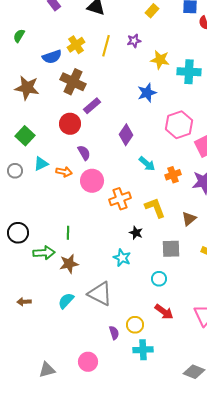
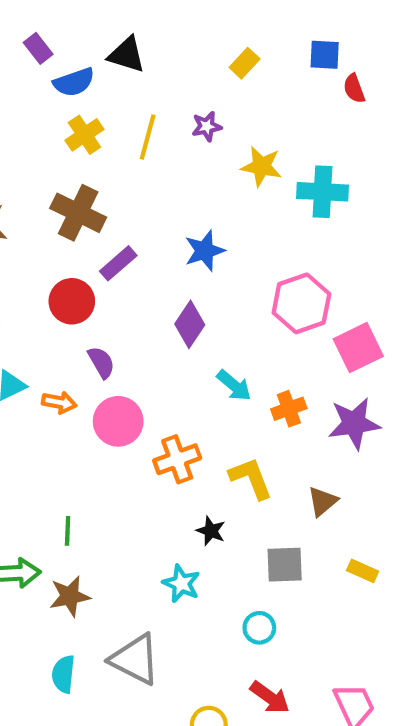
blue semicircle: (52, 57) -> (74, 82), moved
blue star: (147, 93) -> (205, 251), moved
cyan semicircle: (66, 301) -> (63, 674), turned -36

